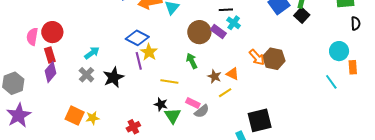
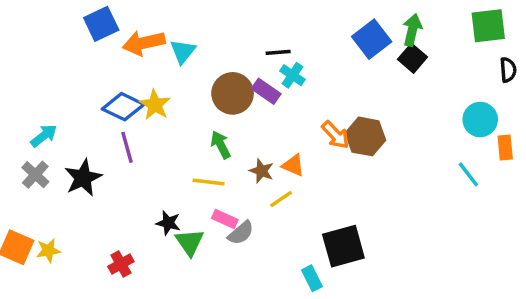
yellow star: (149, 52) -> (155, 105), moved
yellow line: (169, 82) -> (209, 182), moved

